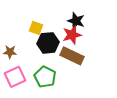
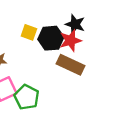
black hexagon: (48, 43) -> (51, 38), moved
green pentagon: (45, 77) -> (27, 97), moved

